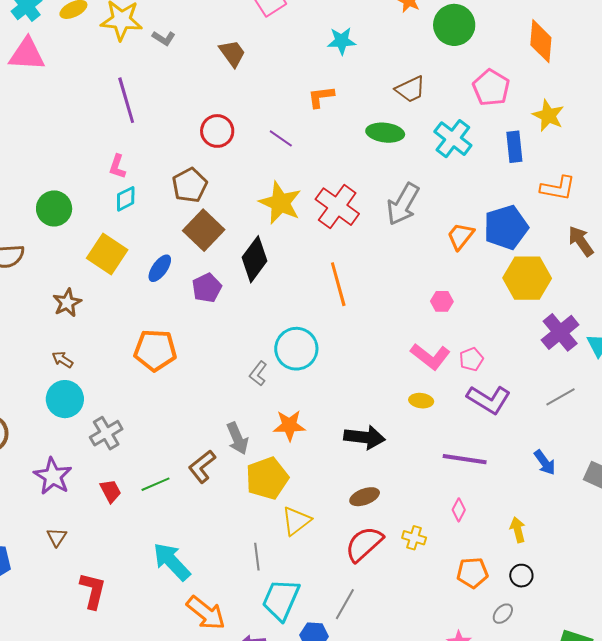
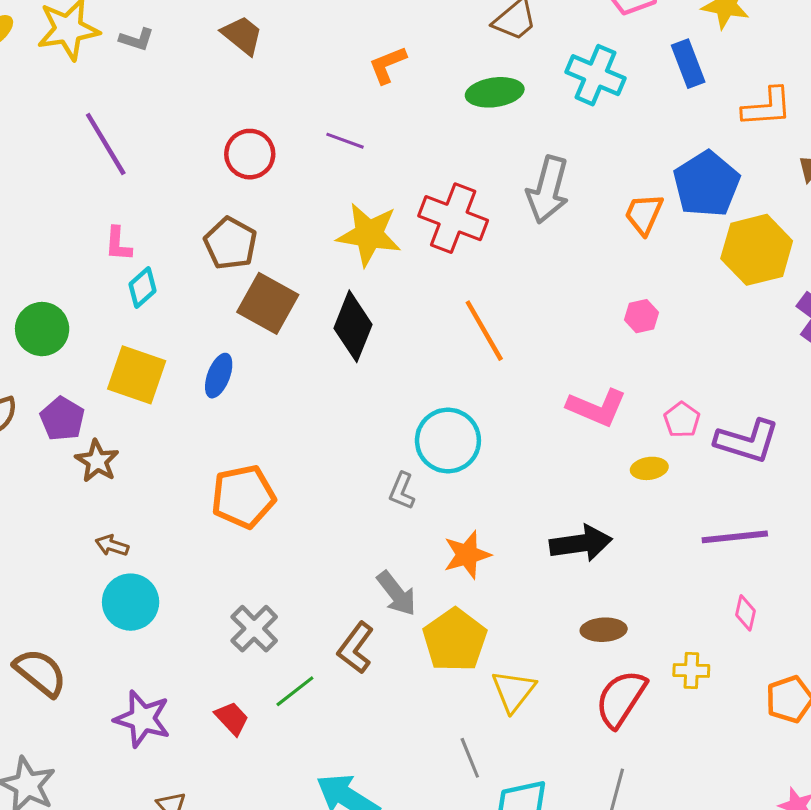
purple pentagon: (207, 288) -> (62, 419), moved
pink L-shape: (430, 356) -> (597, 407), moved
pink pentagon: (471, 359) -> (682, 420), moved
gray cross: (106, 433) -> (254, 629), moved
brown ellipse: (365, 497) -> (604, 630), turned 32

